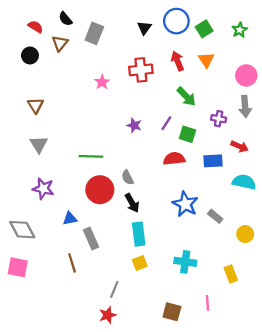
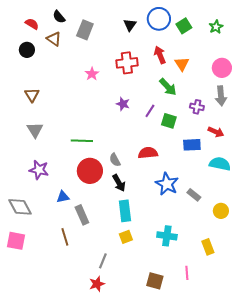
brown triangle: (60, 43) -> (54, 39), turned -35
orange triangle: (206, 60) -> (182, 64), moved
purple star: (134, 125) -> (123, 104), moved
red semicircle: (174, 159) -> (148, 153), moved

